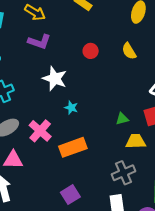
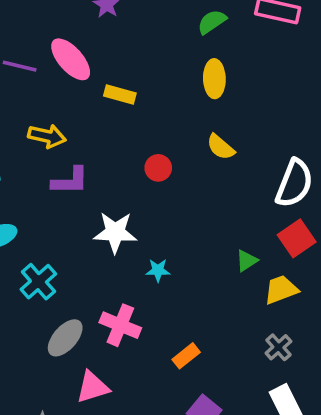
orange rectangle: (73, 147) -> (186, 356), moved, size x0.6
gray cross: (123, 173) -> (278, 347), size x0.7

